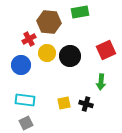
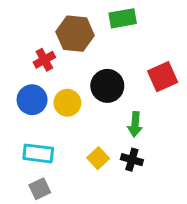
yellow circle: (47, 53) -> (67, 103), moved
green arrow: (101, 82) -> (135, 124), moved
yellow square: (64, 103) -> (98, 158), turned -32

